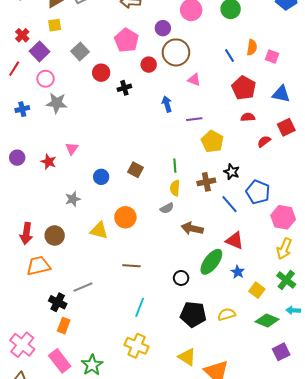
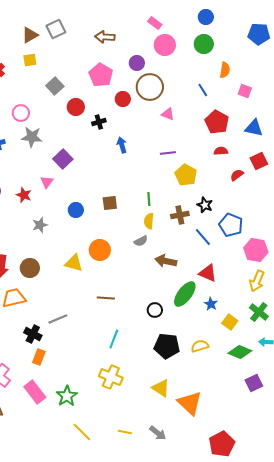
orange semicircle: (252, 47) -> (225, 70), moved
purple square: (39, 51) -> (63, 159), moved
blue arrow: (167, 104) -> (122, 145), moved
brown square: (136, 170) -> (110, 203), turned -35
gray star: (73, 199) -> (40, 225), moved

